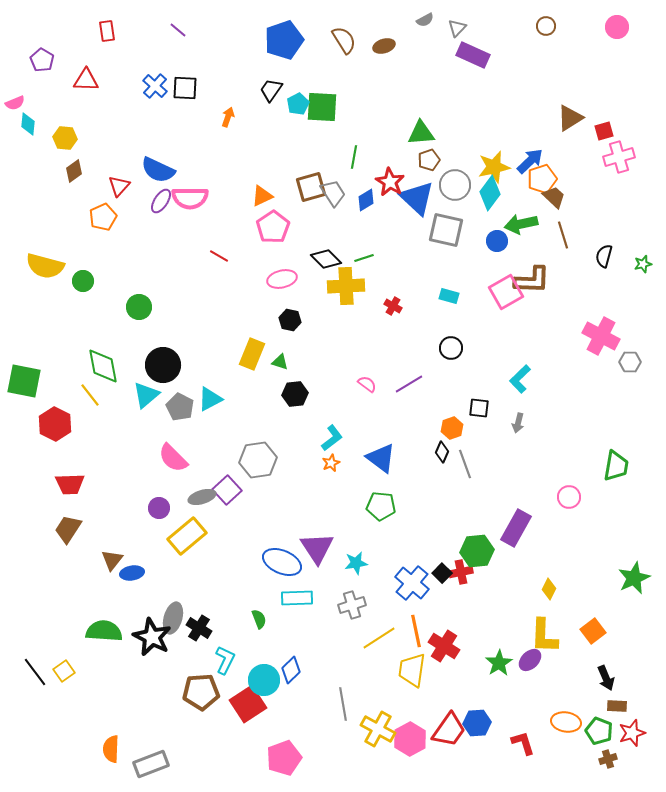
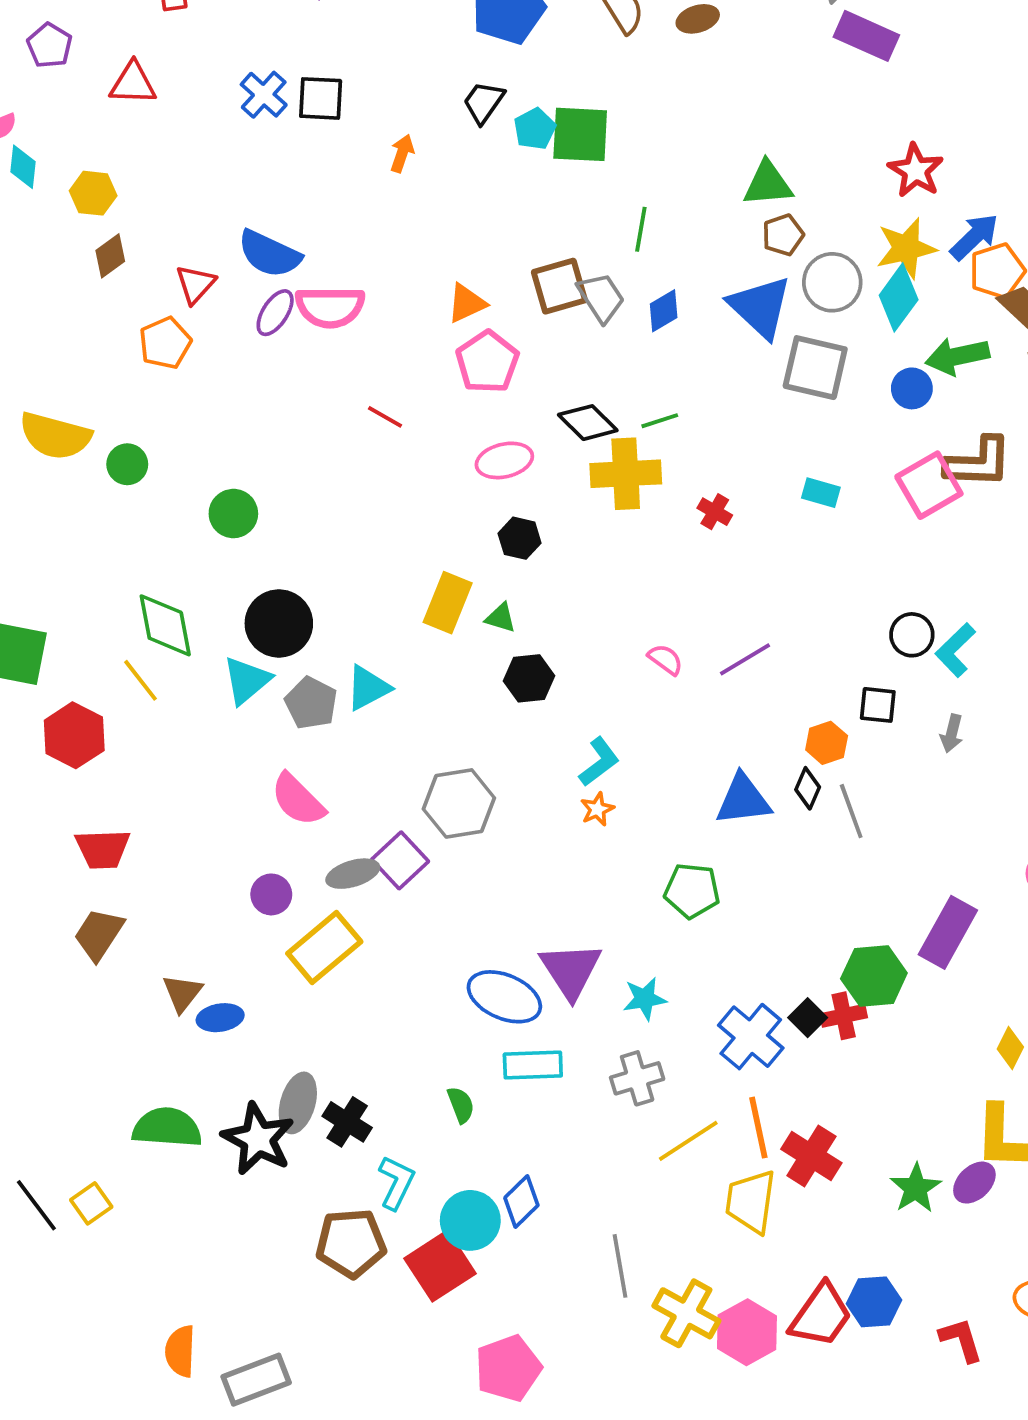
red star: (390, 182) -> (916, 170), moved
black circle: (451, 348) -> (912, 635), moved
blue triangle: (381, 458) -> (743, 800), moved, turned -44

